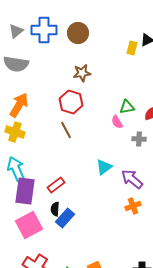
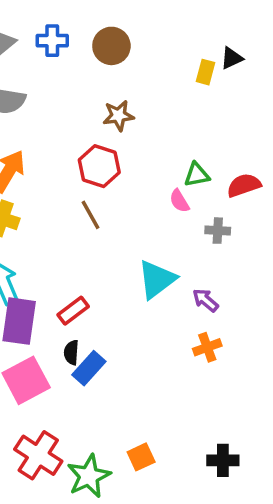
blue cross: (44, 30) -> (52, 41), size x0.7
cyan triangle: (104, 167) -> (157, 279), size x1.4
purple arrow: (132, 179) -> (206, 300), size x0.7

